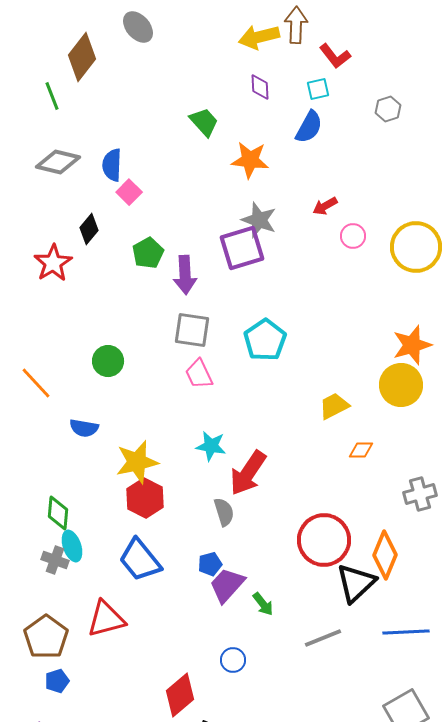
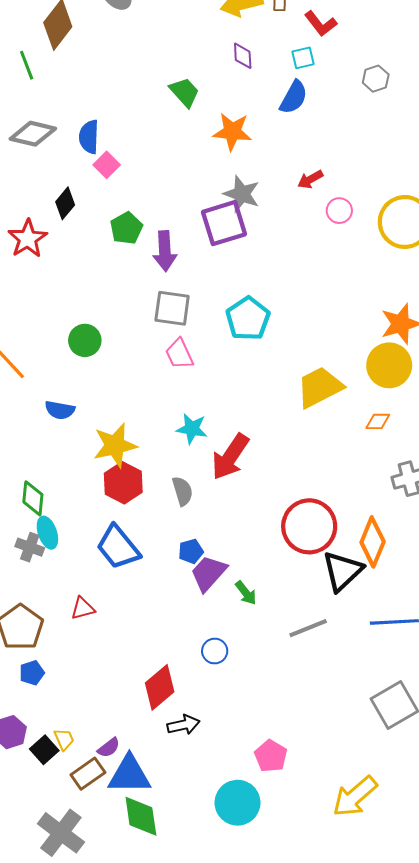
yellow trapezoid: (334, 406) -> (320, 387), size x1.5
orange diamond: (361, 450) -> (378, 421), moved
gray semicircle: (224, 512) -> (182, 491), moved
red triangle: (106, 619) -> (83, 608), size x0.6

